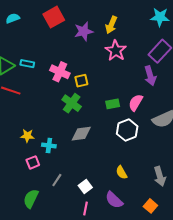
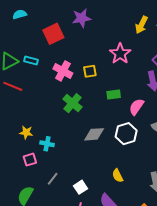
red square: (54, 17) -> (53, 34), moved
yellow arrow: (111, 25) -> (141, 25), moved
purple star: (84, 31) -> (82, 18), moved
yellow square: (81, 81) -> (90, 71), moved
green rectangle: (113, 104) -> (114, 95), moved
gray diamond: (81, 134) -> (94, 134), moved

